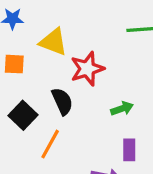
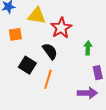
green arrow: (122, 109) -> (88, 48), turned -56

